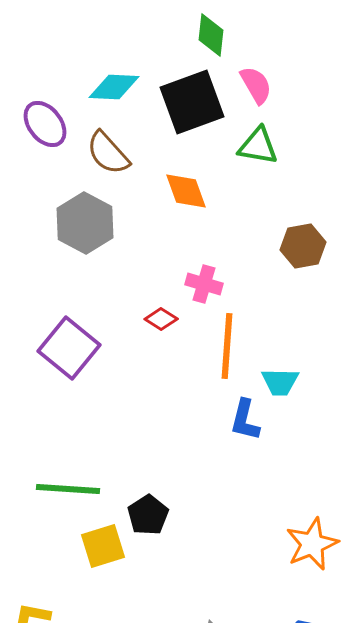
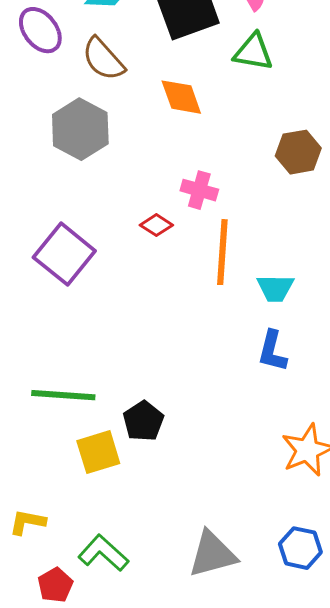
blue L-shape: (245, 420) -> (272, 351), moved

